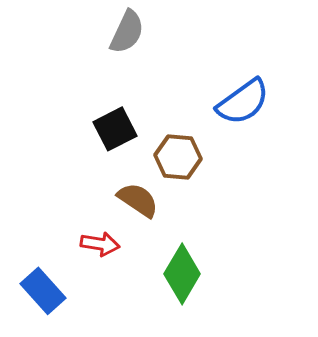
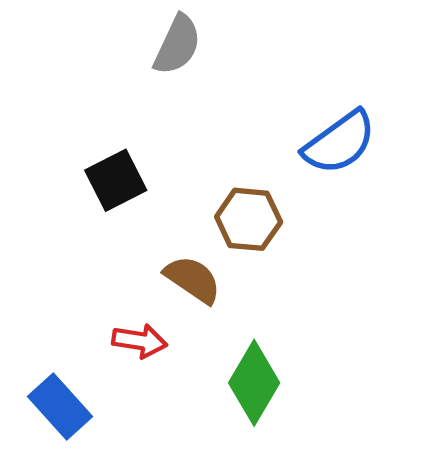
black square: (115, 129) -> (116, 180), moved

